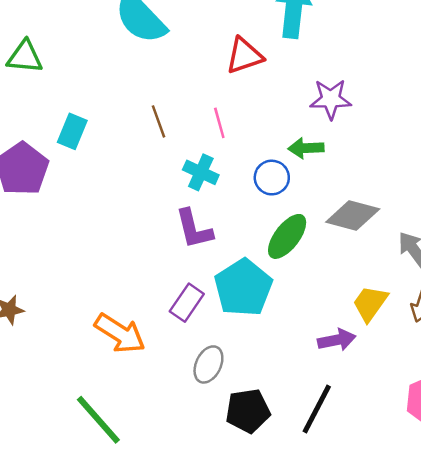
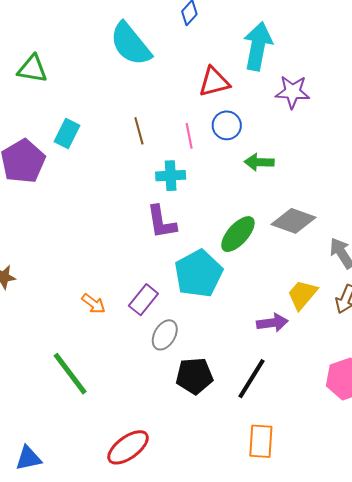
purple star: (331, 99) -> (293, 92), moved
cyan cross: (201, 172) -> (171, 176), turned -32
blue circle: (272, 178) -> (227, 125), moved
purple rectangle: (187, 303) -> (143, 300), moved
orange arrow: (120, 333) -> (93, 304), size x0.6

